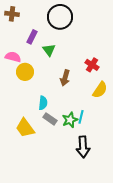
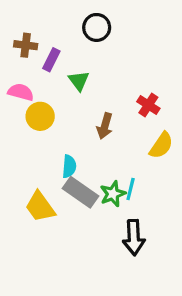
brown cross: (12, 14) -> (26, 45), moved
black circle: (60, 17) -> (97, 27), size x0.7
gray rectangle: (50, 119) -> (80, 192), size x1.5

